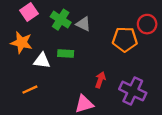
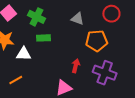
gray triangle: (83, 24) -> (78, 19), moved
orange pentagon: (125, 39) -> (97, 41), moved
green rectangle: (66, 54) -> (44, 38), moved

